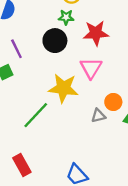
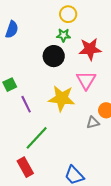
purple line: (16, 49) -> (26, 104), moved
green line: (36, 115) -> (37, 138), moved

